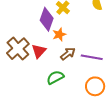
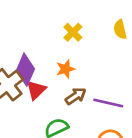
purple diamond: (47, 19) -> (25, 70), moved

